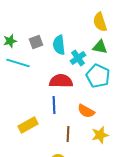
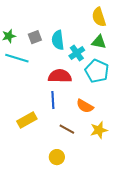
brown line: (68, 134) -> (67, 129), turned -63

